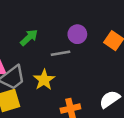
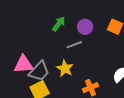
green arrow: (29, 38) -> (59, 24), moved

